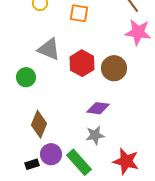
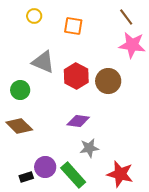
purple diamond: (98, 108) -> (78, 121), moved
brown diamond: (39, 124) -> (19, 126), moved, turned -68

